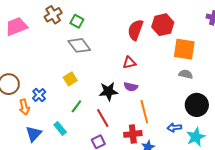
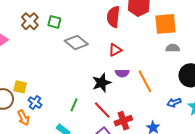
gray diamond: (79, 45) -> (76, 43), moved
yellow square: (70, 79) -> (20, 87), moved, turned -32
orange line: (144, 112) -> (145, 81), moved
red cross: (133, 134) -> (123, 121), moved

